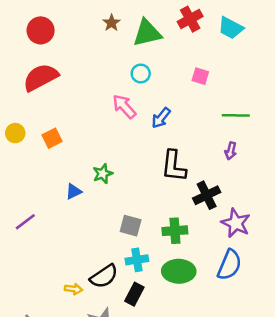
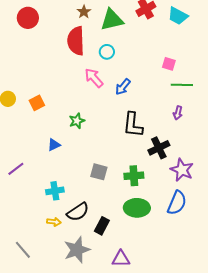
pink square: (200, 76) -> (169, 64), moved
red semicircle: (41, 77) -> (76, 41), moved, turned -64
green star: (103, 174) -> (77, 121), moved
cyan cross: (137, 260) -> (55, 191), moved

